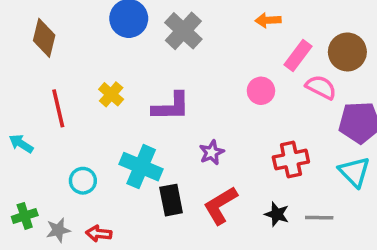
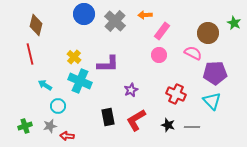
orange arrow: (268, 20) -> (145, 15), moved
pink rectangle: (298, 55) -> (162, 31), moved
red line: (58, 108) -> (30, 54), moved
cyan arrow: (21, 144) -> (45, 85), moved
red cross: (291, 160) -> (176, 94), turned 36
cyan cross: (141, 167) -> (80, 81), moved
gray star: (58, 230) -> (50, 126), moved

